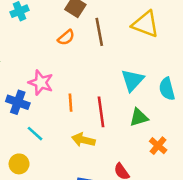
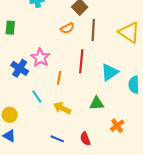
red line: (101, 112) -> (81, 61), moved
green triangle: (139, 117) -> (97, 103), moved
cyan line: (35, 134) -> (37, 96), moved

